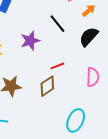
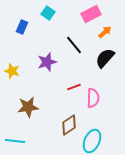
pink semicircle: (93, 77) -> (93, 98), moved
brown diamond: (47, 86) -> (69, 125), moved

